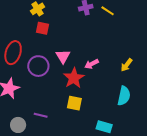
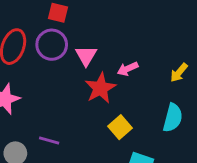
purple circle: (38, 66) -> (52, 45), moved
yellow square: (74, 103) -> (120, 127), moved, turned 35

